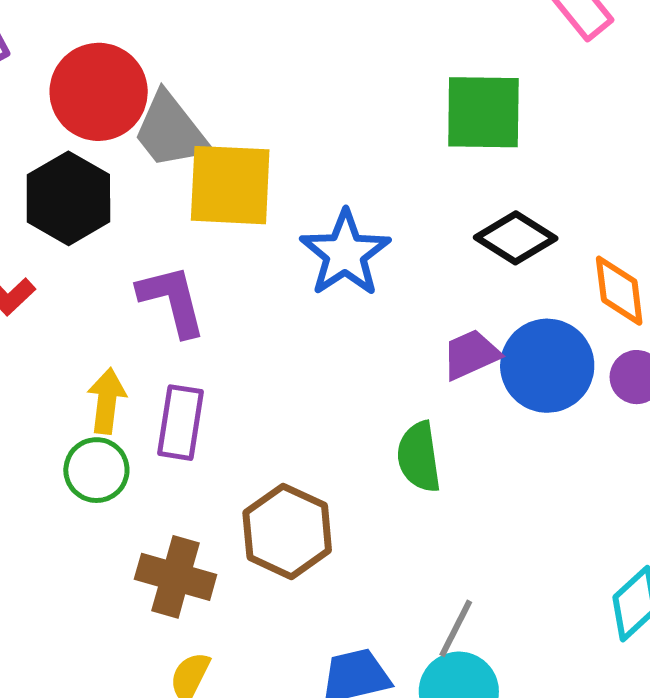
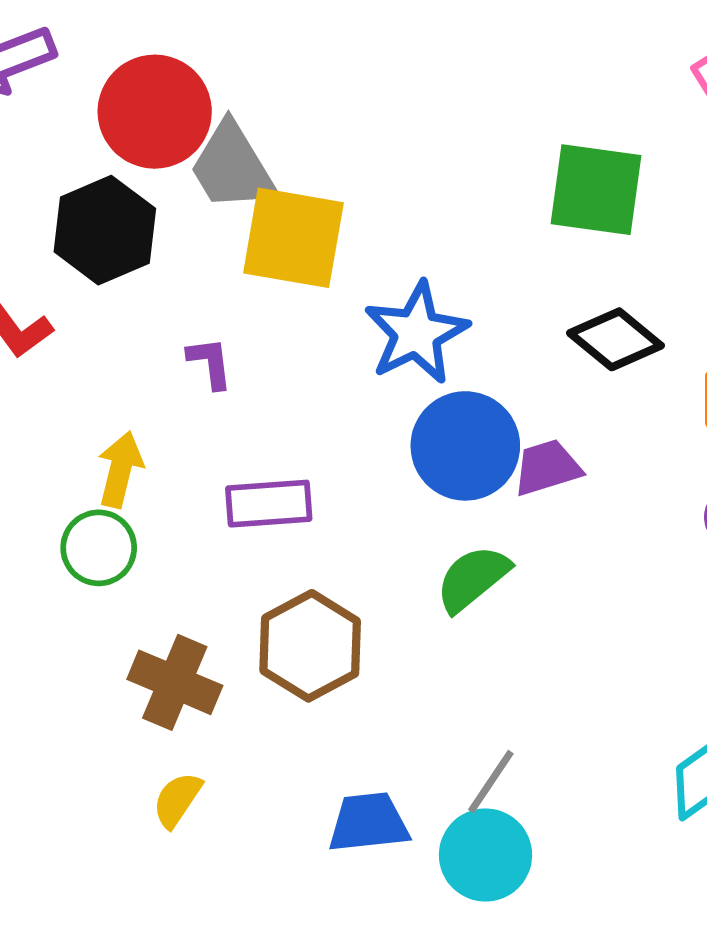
purple L-shape: (172, 301) -> (210, 363), size x0.6
blue circle: (547, 366) -> (465, 446), moved
purple rectangle: (181, 423) -> (269, 504), moved, turned 70
green semicircle: (419, 457) -> (473, 578), turned 52

